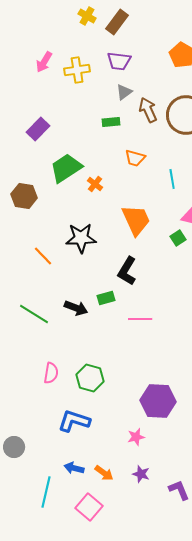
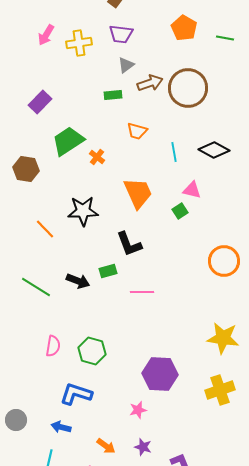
brown arrow: (148, 110) -> (150, 83), turned 95
black L-shape: (127, 271) -> (129, 244), turned -52
blue arrow: (74, 468) -> (61, 427), moved

